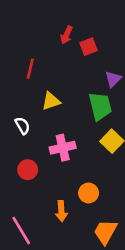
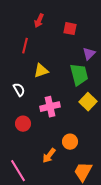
red arrow: (67, 35) -> (39, 21), moved
red square: (89, 47) -> (70, 29), turned 32
orange arrow: (61, 211) -> (49, 156), turned 42

